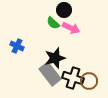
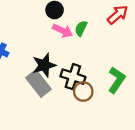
green semicircle: (53, 23) -> (81, 28), moved, turned 72
black cross: (73, 78) -> (73, 77), moved

